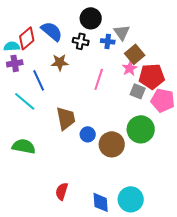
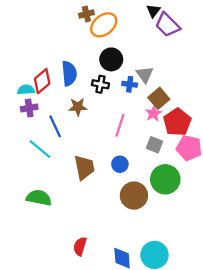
blue semicircle: (52, 31) -> (69, 73), turned 45
red pentagon: (152, 76) -> (177, 122), turned -30
gray square: (138, 91) -> (154, 145), moved
blue circle: (88, 134) -> (120, 164), moved

